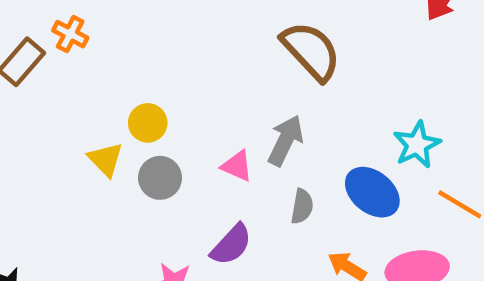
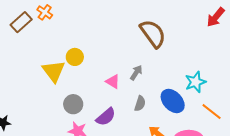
gray arrow: (285, 140) -> (136, 73), size x0.7
yellow triangle: (106, 159) -> (54, 71), size x1.4
gray circle: (160, 178) -> (73, 104), moved

